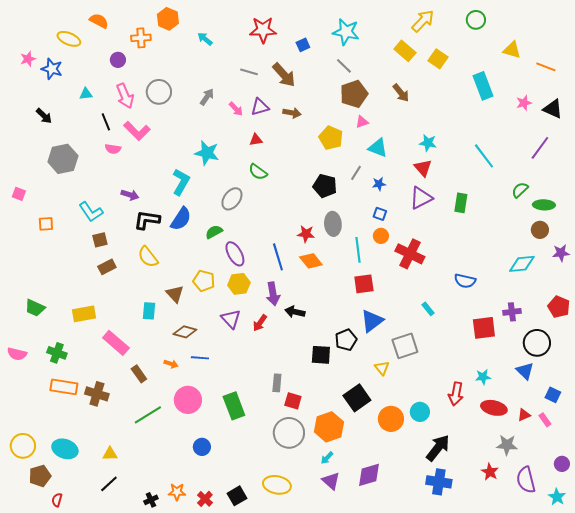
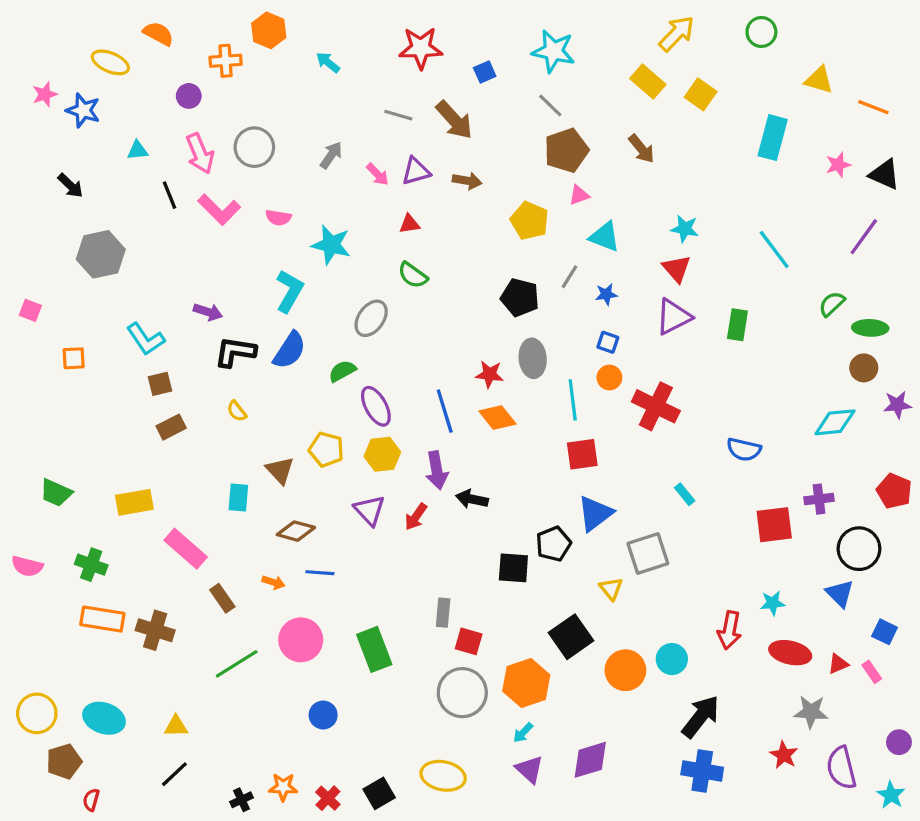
cyan rectangle: (483, 86) -> (773, 138), turned 36
pink semicircle: (113, 149) -> (278, 218), moved
yellow semicircle: (148, 257) -> (237, 411), size x0.6

